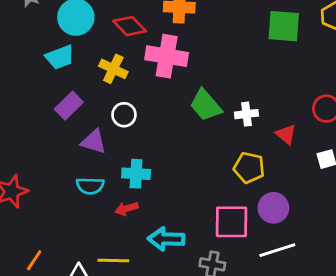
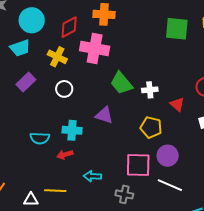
red diamond: (130, 26) -> (69, 27), turned -75
purple triangle: (94, 142) -> (104, 115), moved
cyan arrow: (166, 239) -> (92, 176), size x0.7
white line: (277, 250) -> (170, 185), turned 40

